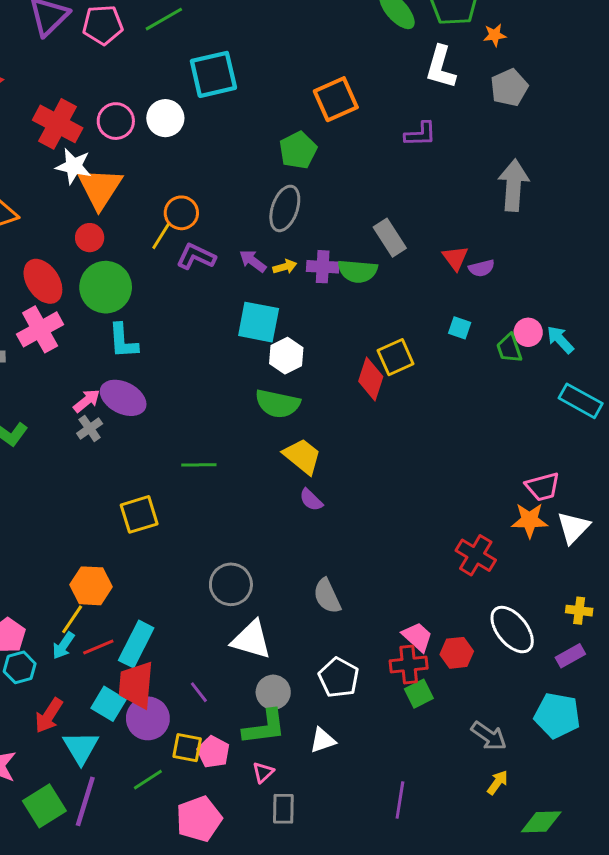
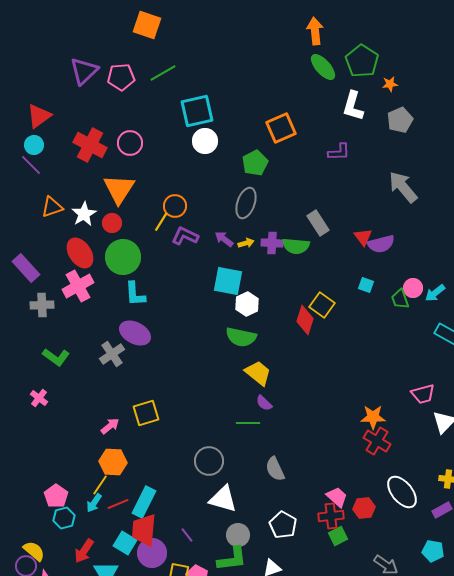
white circle: (165, 118) -> (205, 141), moved
white star: (74, 166) -> (84, 214), moved, turned 30
gray arrow: (514, 185) -> (403, 187), turned -44
purple semicircle: (482, 268) -> (381, 244), size x1.5
cyan arrow: (560, 340) -> (435, 293), turned -85
yellow square: (396, 357) -> (322, 305), turned -30
pink arrow: (87, 401) -> (110, 426), moved
gray cross: (90, 428) -> (112, 354), size x1.4
green line: (199, 465) -> (248, 423), moved
orange star: (530, 520) -> (373, 417), moved
cyan pentagon: (557, 715) -> (433, 551), size x0.7

